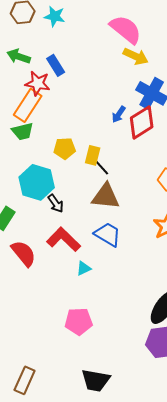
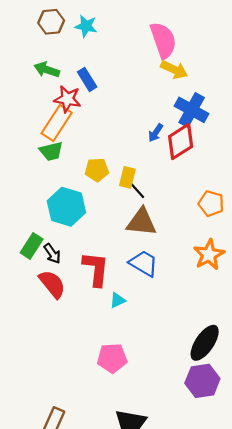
pink semicircle: (126, 29) -> (163, 40), turned 32
black arrow: (56, 203) -> (52, 254), moved
red L-shape: (64, 239) -> (96, 269), turned 52

